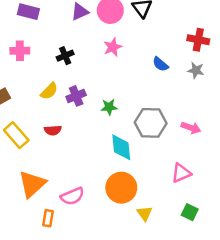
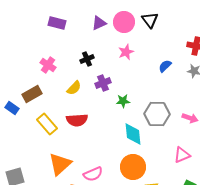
pink cross: (20, 51) -> (48, 65), moved, turned 35
blue semicircle: (160, 64) -> (165, 66), turned 96
purple cross: (76, 96) -> (103, 83), moved
red semicircle: (53, 130) -> (77, 120), size x1.5

